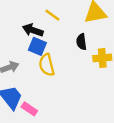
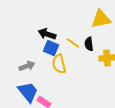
yellow line: (52, 15) -> (73, 43), moved

